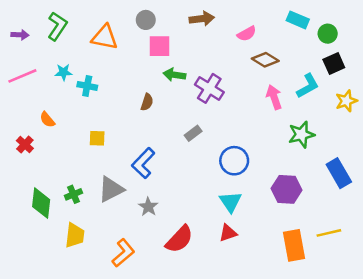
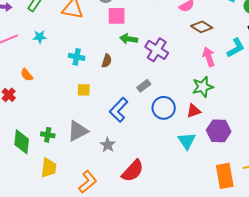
cyan cross: (87, 86) -> (77, 57), moved
green star: (301, 135) -> (203, 87), moved
yellow square: (97, 138) -> (84, 90), moved
blue circle: (234, 161) -> (164, 108), moved
blue L-shape: (143, 163) -> (119, 110), moved
green cross: (73, 194) -> (48, 135), turned 32
cyan triangle: (230, 202) -> (187, 141), moved
red triangle: (228, 233) -> (194, 111), moved

